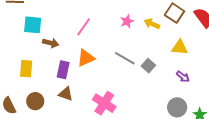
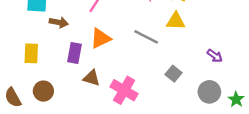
yellow triangle: (180, 47) -> (176, 21), moved
gray square: (148, 66) -> (173, 74), moved
brown triangle: (66, 94) -> (92, 78), moved

